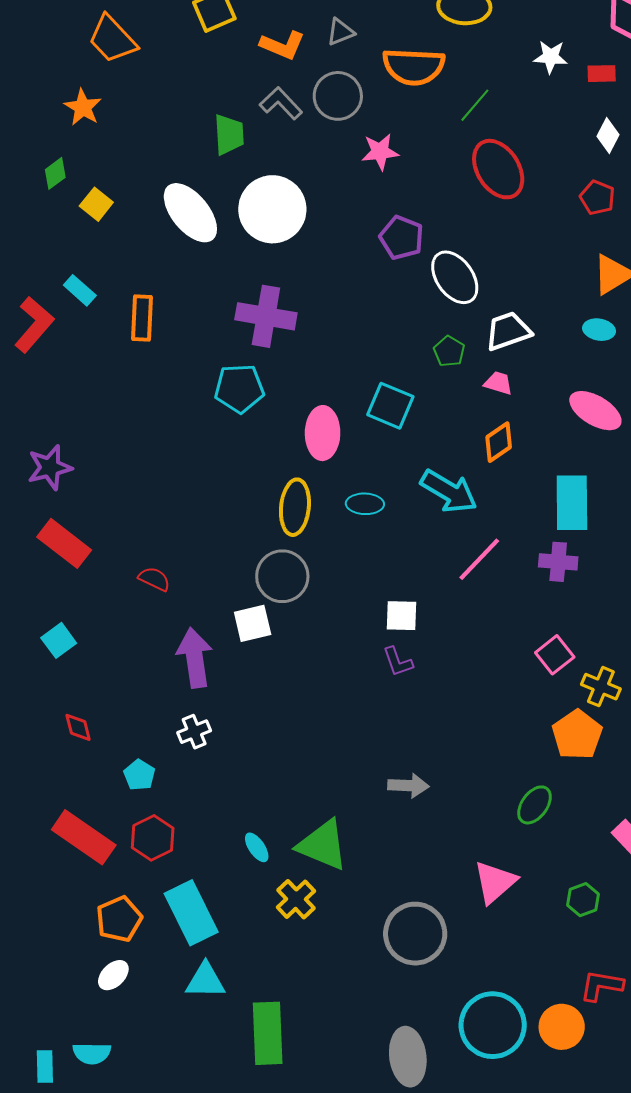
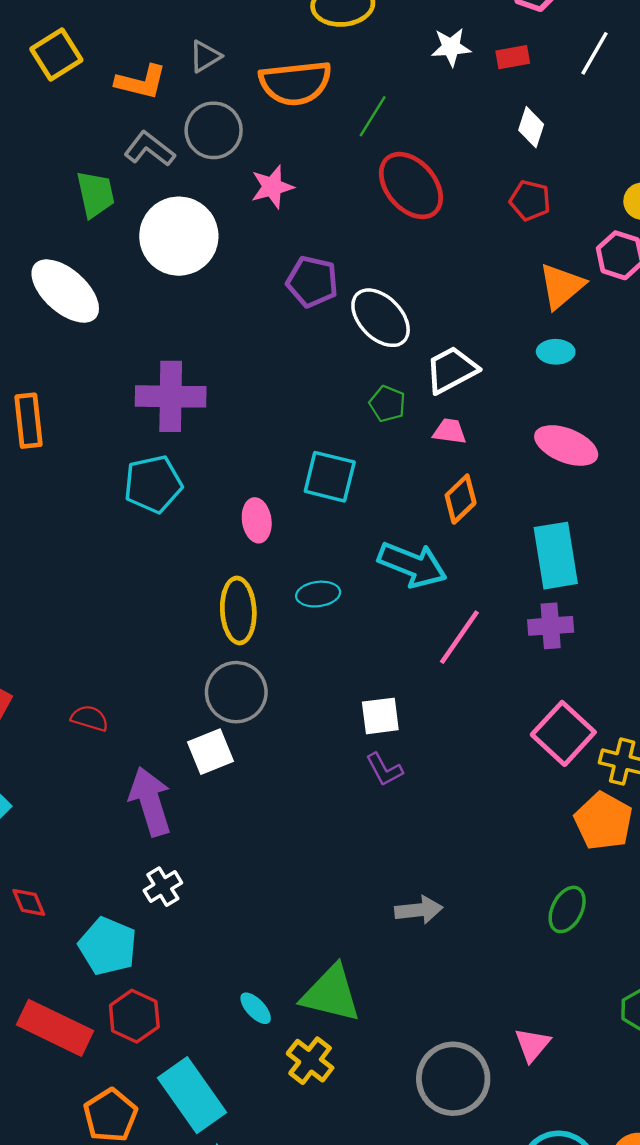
white circle: (272, 209) -> (179, 236), moved
pink ellipse: (323, 433) -> (257, 520), size x0.7
pink square: (555, 655) -> (563, 733), size x1.4
cyan pentagon: (139, 775) -> (108, 946), size x1.6
pink triangle: (495, 882) -> (532, 1045), moved, size x0.7

